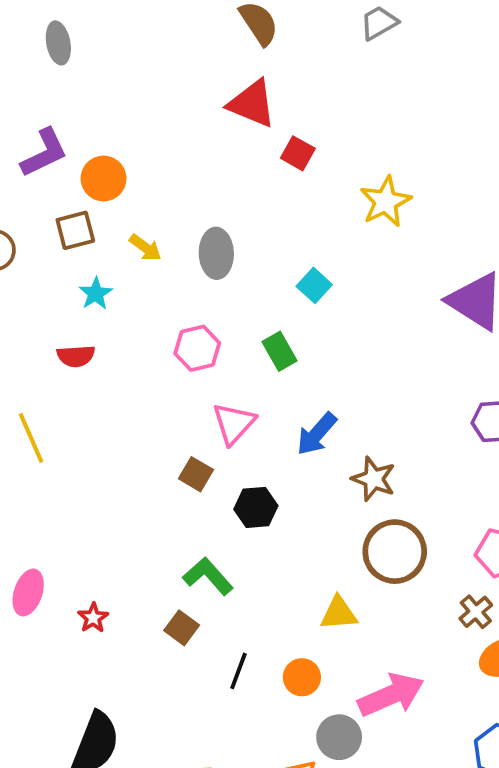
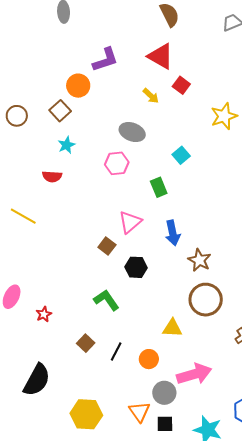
purple L-shape: (44, 153) -> (105, 60), moved
brown square: (75, 230) -> (60, 111), turned -35
yellow arrow: (145, 248) -> (151, 96), moved
gray ellipse: (216, 253) -> (132, 132), turned -75
pink hexagon: (197, 348) -> (117, 163), moved
blue arrow: (317, 434) -> (173, 233), turned -60
yellow line: (31, 438) -> (23, 216), turned -44
brown square: (182, 628) -> (86, 343), moved

